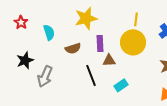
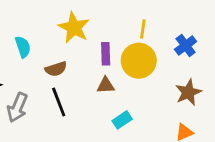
yellow star: (86, 18) -> (74, 28), turned -30
purple rectangle: (100, 43) -> (106, 54), moved
black line: (91, 75) -> (59, 102), moved

